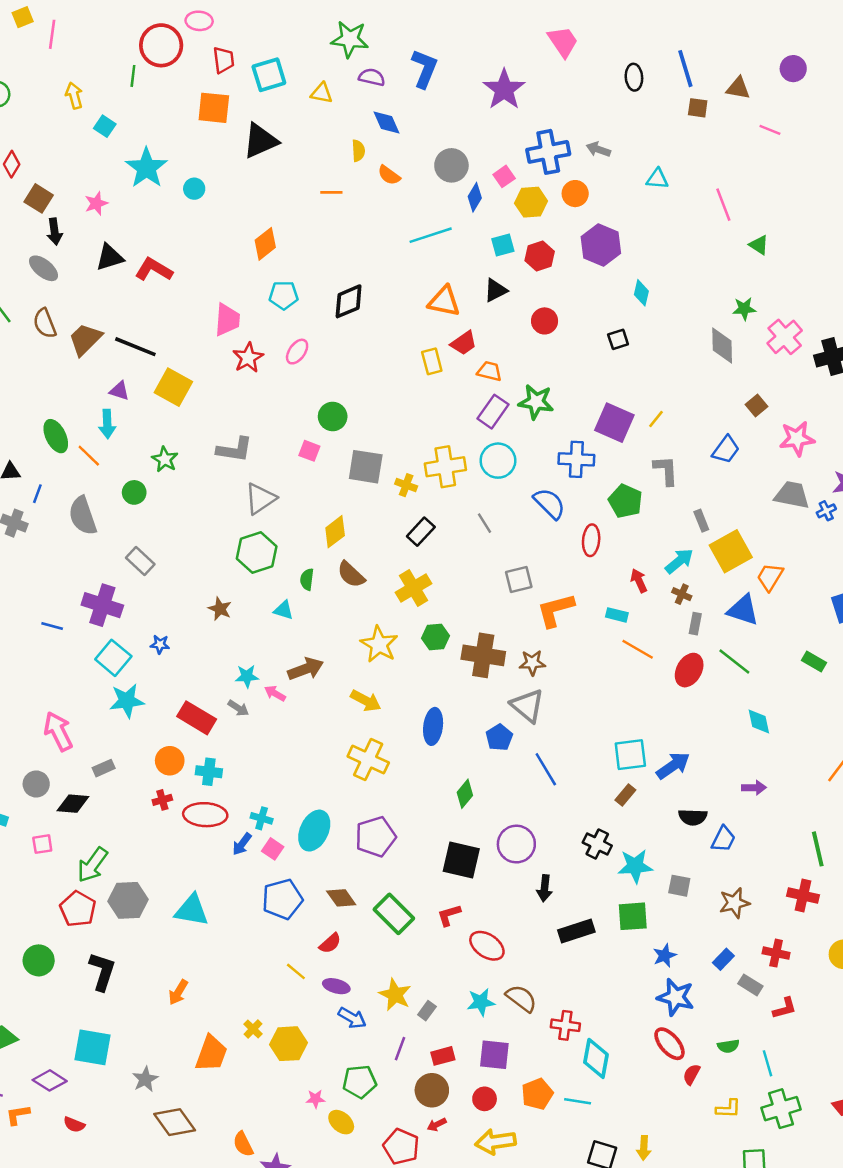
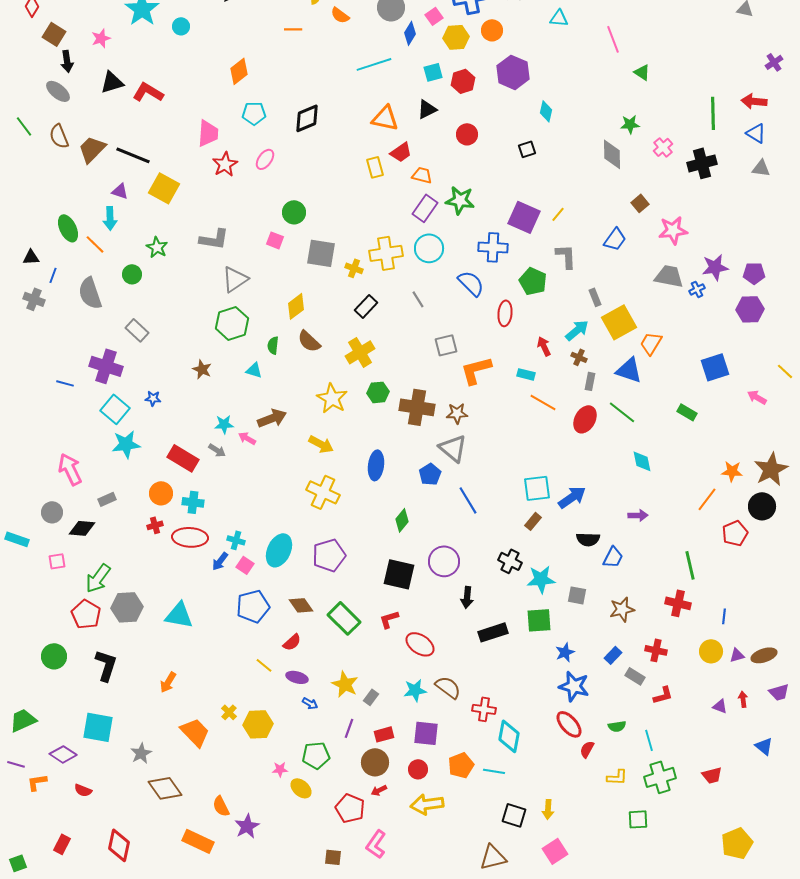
pink cross: (785, 337) -> (663, 147), size x0.7
blue arrow: (352, 1018) -> (310, 703), size x0.7
orange trapezoid: (211, 1054) -> (195, 732), turned -64

